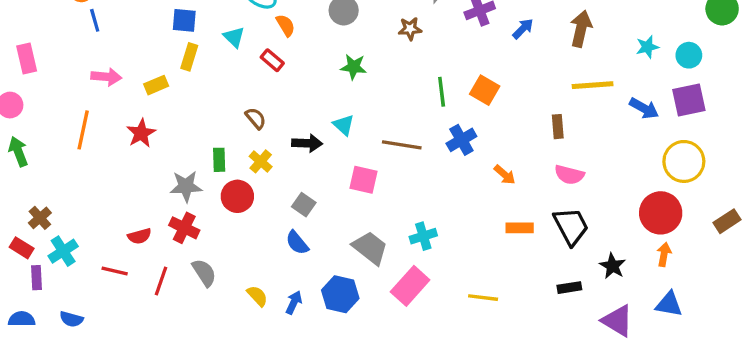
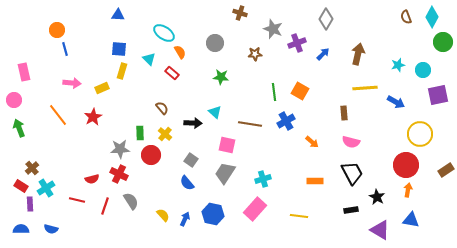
purple square: (689, 100) -> (438, 95), moved
orange line: (83, 130) -> (58, 115), turned -50
orange rectangle: (520, 228) -> (315, 181), moved
gray trapezoid: (370, 248) -> (225, 173), moved, turned -95

